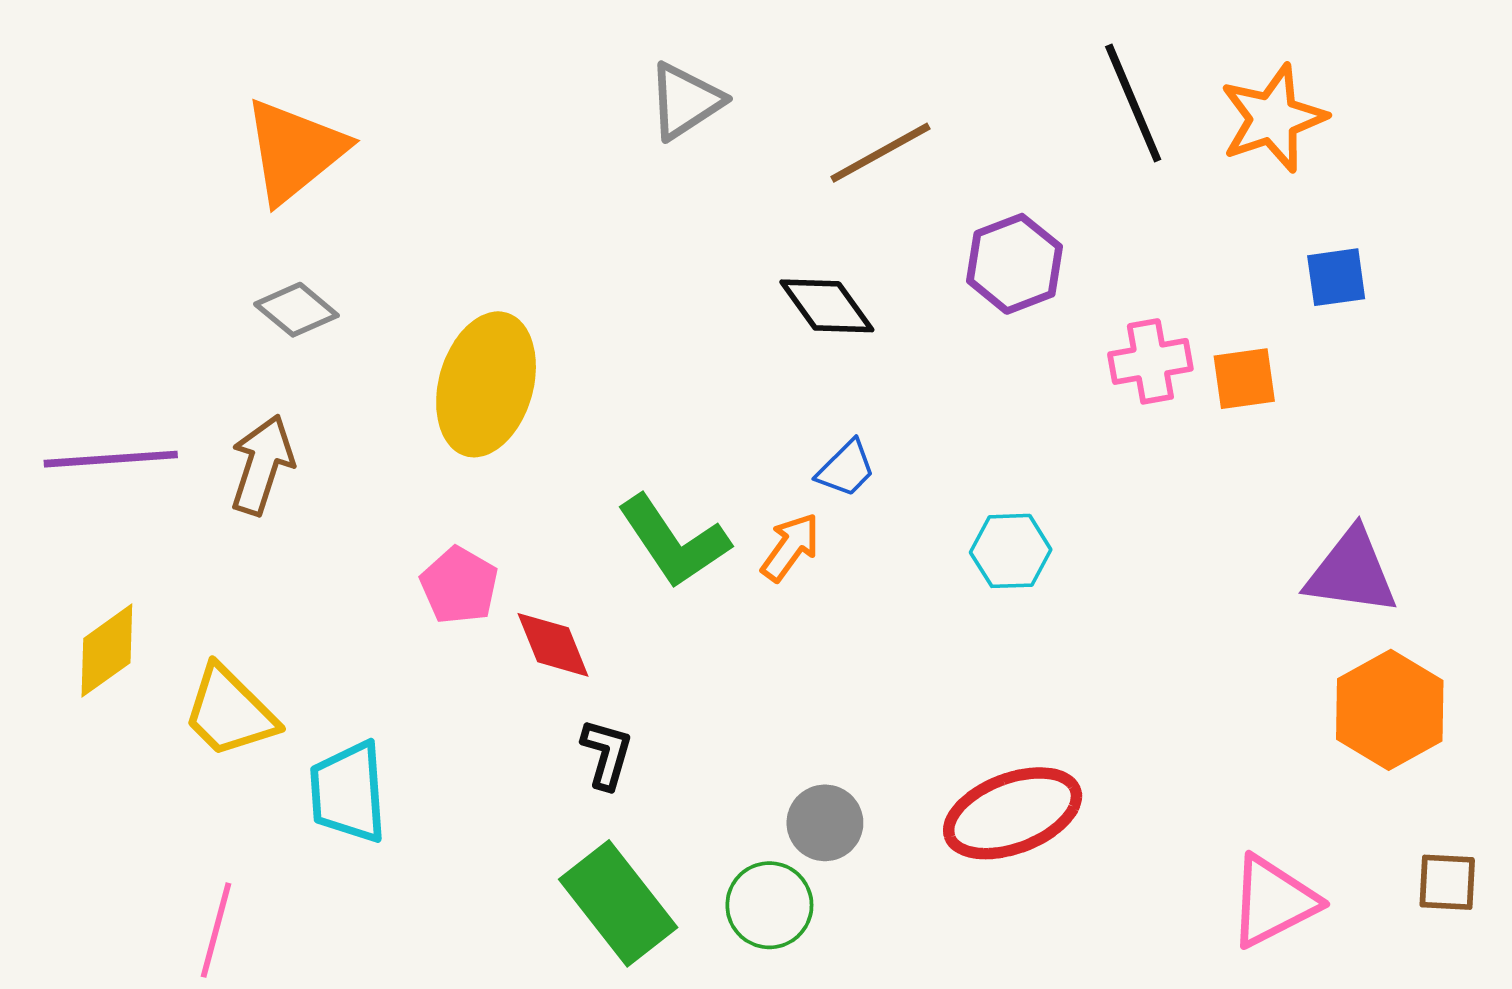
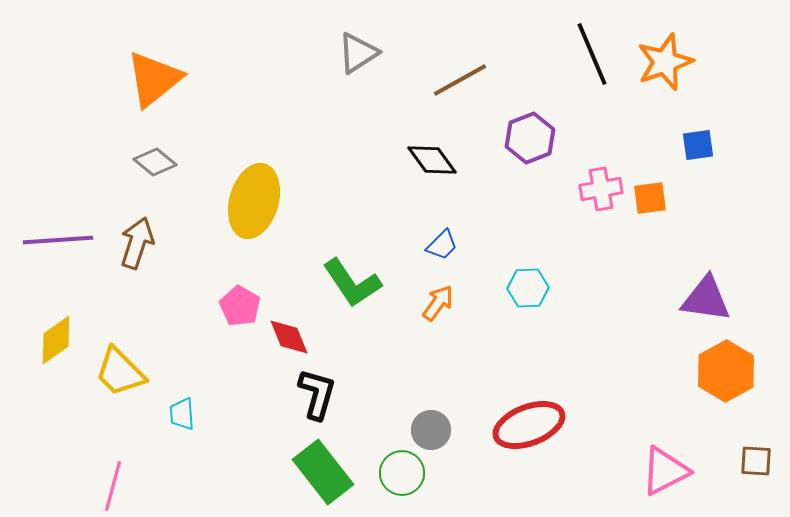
orange arrow: (790, 547) -> (438, 303), moved
black L-shape: (607, 754) -> (317, 394), size x1.4
cyan trapezoid: (348, 792) -> (182, 414), size x0.6

